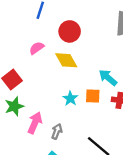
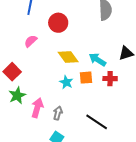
yellow diamond: (66, 60) -> (68, 57), moved

